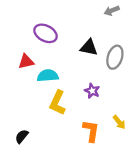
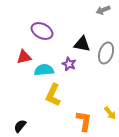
purple star: (92, 91) -> (69, 64), moved

